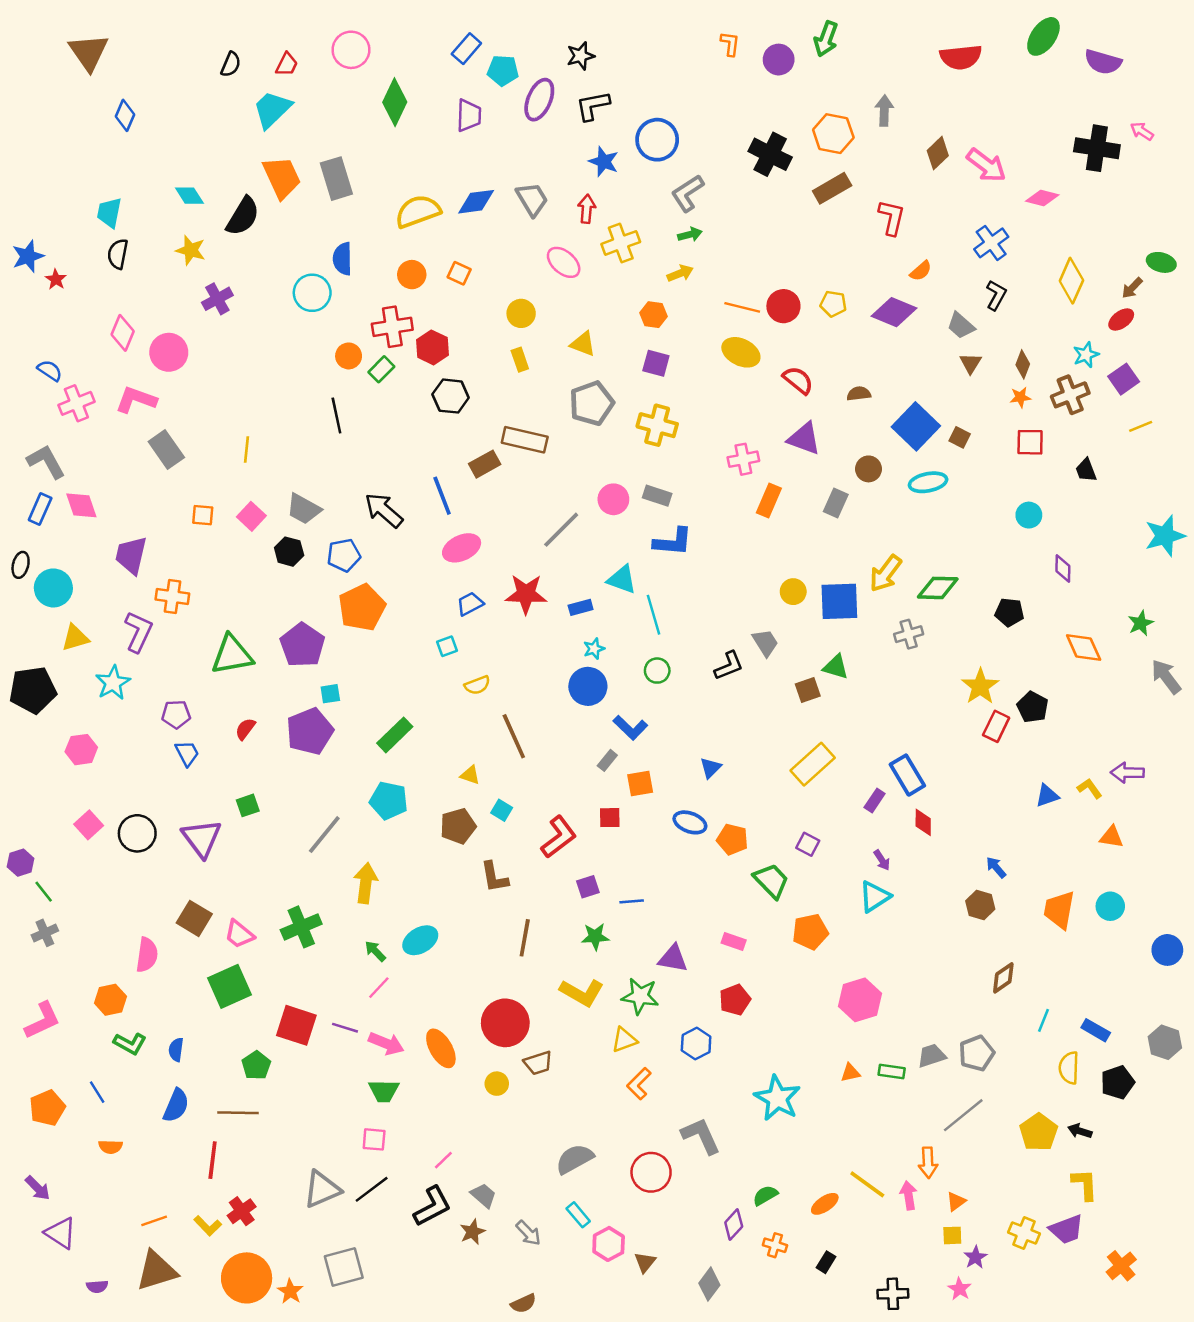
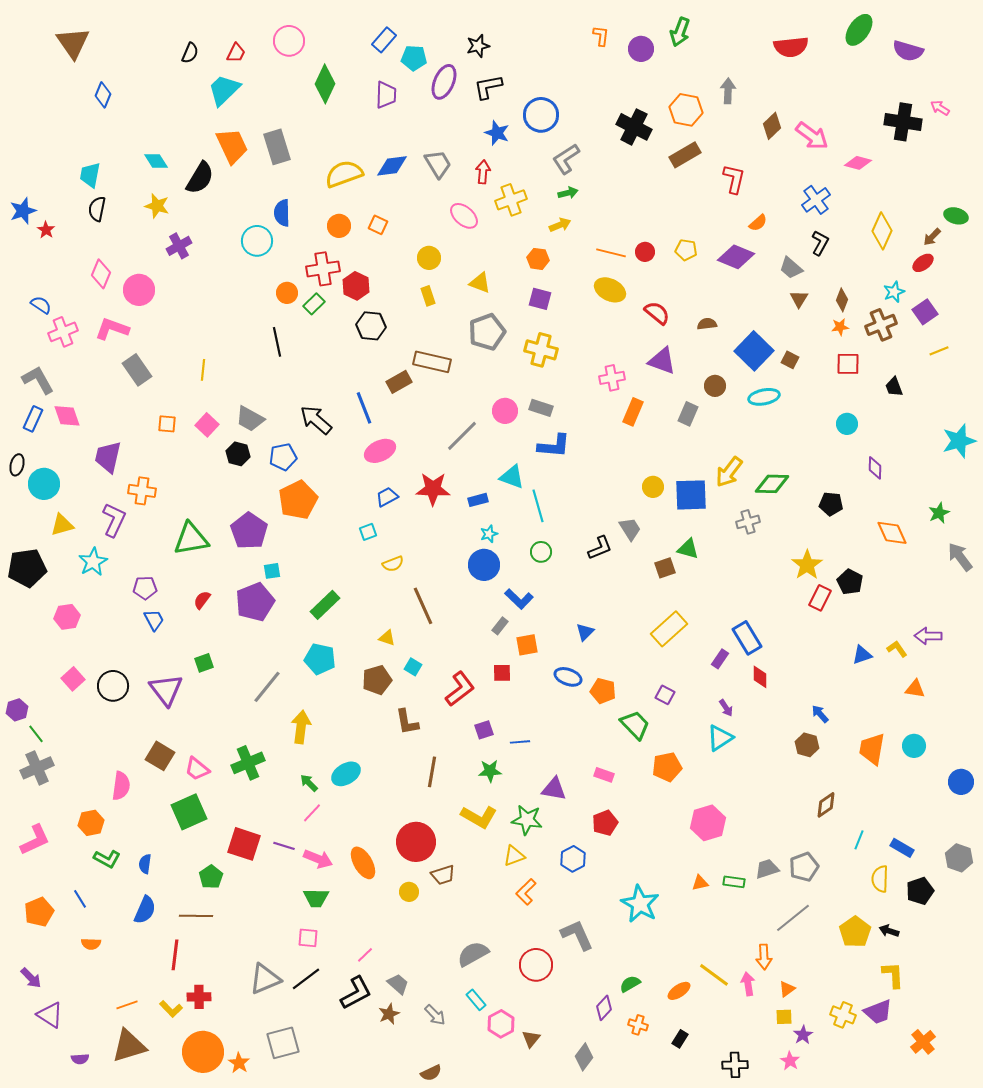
red circle: (783, 306) -> (645, 252), size x0.7
gray cross: (45, 933) -> (37, 768), size x1.5
red cross: (242, 1211) -> (199, 997), turned 35

